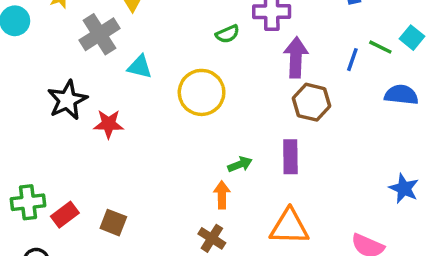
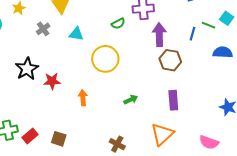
gray cross: (100, 34) -> (43, 29), size x0.6
cyan triangle: (140, 67) -> (76, 34), moved
purple rectangle: (290, 157) -> (173, 100), moved
orange arrow: (222, 195) -> (83, 98), moved
orange triangle: (289, 227) -> (162, 134), turned -40

